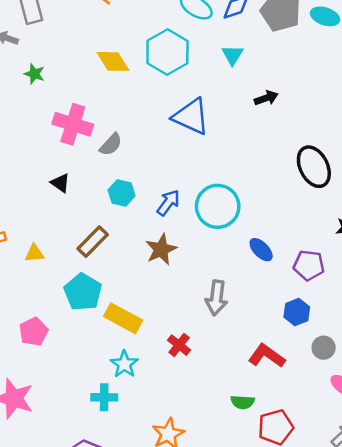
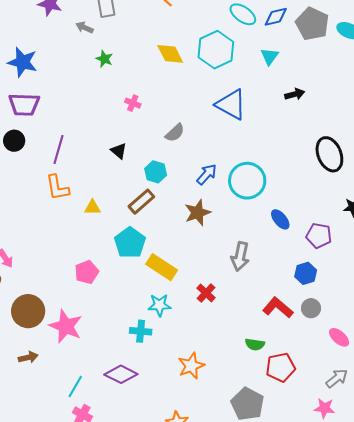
pink cross: (73, 124) -> (133, 103), size x0.5
gray semicircle: (111, 145) -> (175, 133), moved
cyan hexagon: (122, 193) -> (156, 172), moved
gray circle: (324, 348) -> (311, 308), moved
cyan star: (124, 364) -> (159, 305), turned 30

